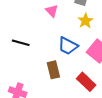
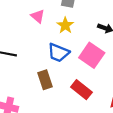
yellow star: (85, 21) -> (65, 25), moved

